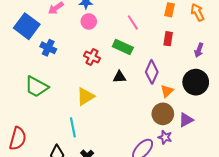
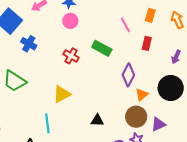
pink line: (133, 22) -> (125, 25), moved
black triangle: (119, 77) -> (97, 120), moved

